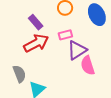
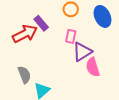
pink rectangle: (65, 35) -> (71, 36), turned -64
red arrow: (36, 43) -> (25, 34), moved

